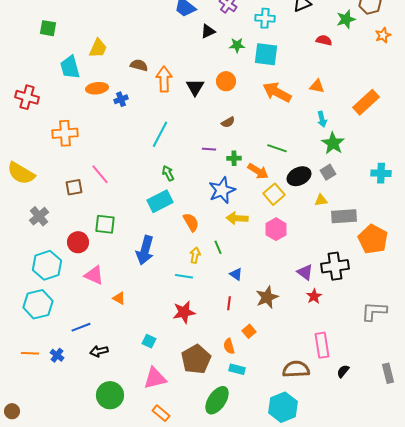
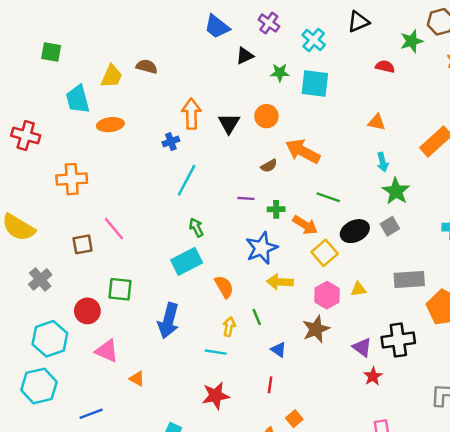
cyan cross: (265, 18) -> (314, 40), turned 36
brown semicircle: (139, 65) -> (147, 67), moved
orange arrow: (277, 92) -> (303, 151), moved
blue cross: (121, 99) -> (171, 142), moved
yellow triangle: (321, 200) -> (358, 289), moved
brown star: (267, 297) -> (316, 329), moved

